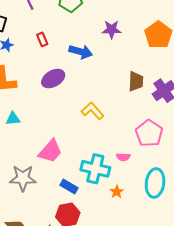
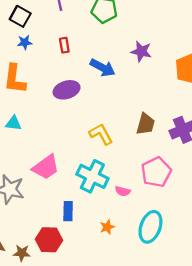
brown trapezoid: (136, 81) -> (146, 124), moved
cyan cross: (95, 169) -> (92, 176), moved
blue rectangle: (69, 187) -> (68, 211), moved, turned 48

